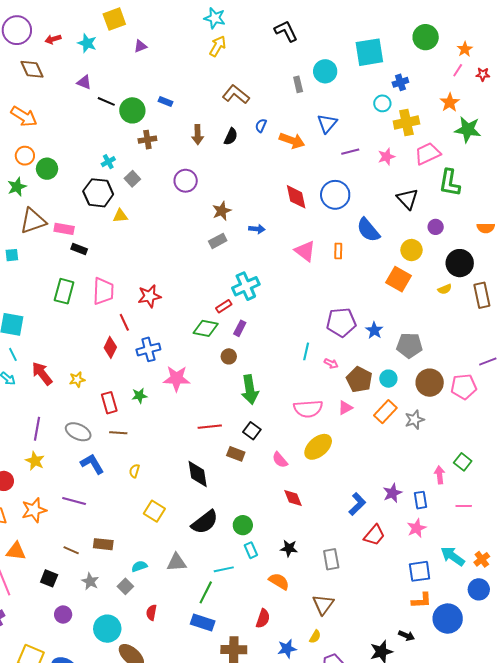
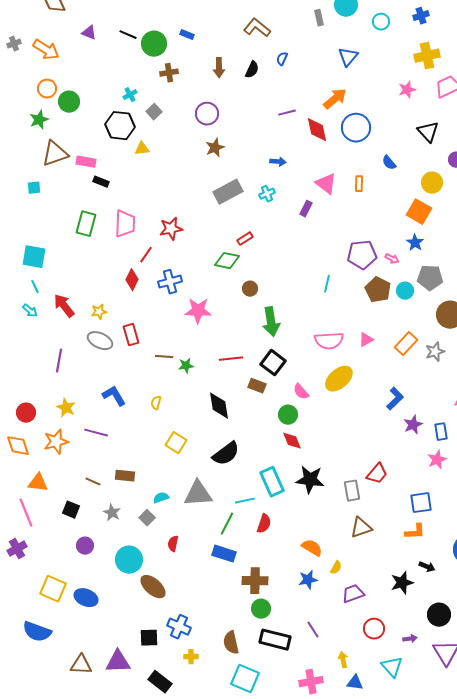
purple triangle: (84, 82) -> (89, 33), moved
cyan circle: (382, 103) -> (381, 22), moved
orange arrow: (292, 141) -> (335, 99), moved, turned -60
purple line: (350, 152) -> (287, 113), moved
brown star: (222, 211) -> (215, 148), moved
blue semicircle: (368, 230) -> (389, 163), size x0.6
gray rectangle: (218, 241) -> (228, 192), moved, size x1.6
cyan cross: (246, 286) -> (267, 194), moved, size x0.6
red line: (124, 322) -> (146, 255), turned 60
purple rectangle: (240, 328) -> (306, 209), moved
blue star: (374, 330) -> (415, 243), moved
pink arrow: (331, 363) -> (392, 259), moved
cyan circle: (388, 379) -> (405, 291), moved
brown pentagon: (359, 380) -> (378, 290), moved
green star: (139, 396) -> (186, 366), moved
black square: (252, 431) -> (273, 363), size x1.4
gray ellipse: (78, 432) -> (100, 341), moved
brown line: (118, 433) -> (164, 357), moved
yellow star: (35, 461) -> (66, 408), moved
red diamond: (293, 498) -> (292, 441), moved
blue L-shape: (357, 504) -> (395, 399), moved
green circle: (243, 525) -> (288, 415), moved
red trapezoid: (374, 535) -> (377, 474), moved
black star: (289, 548) -> (310, 480), size x1.6
cyan rectangle: (251, 550) -> (272, 482), size x1.8
gray triangle: (177, 562) -> (198, 494), size x1.4
blue square: (420, 571) -> (421, 503), moved
orange semicircle: (279, 581) -> (312, 548), moved
orange L-shape: (422, 600) -> (415, 532), moved
brown triangle: (323, 604) -> (361, 528), moved, turned 35
red semicircle: (263, 619) -> (264, 524), moved

